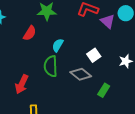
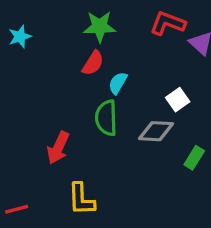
red semicircle: (30, 33) -> (93, 63), moved
gray diamond: (81, 74) -> (156, 131), turned -35

